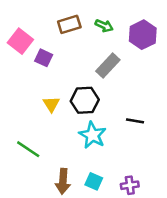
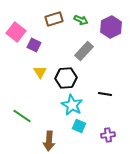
yellow triangle: (51, 104) -> (40, 72), moved
cyan square: (94, 181) -> (79, 126), moved
purple cross: (130, 185) -> (108, 135), moved

